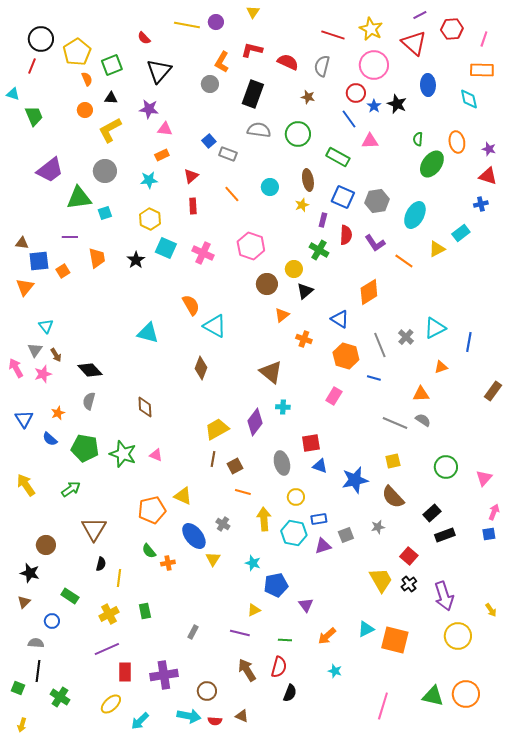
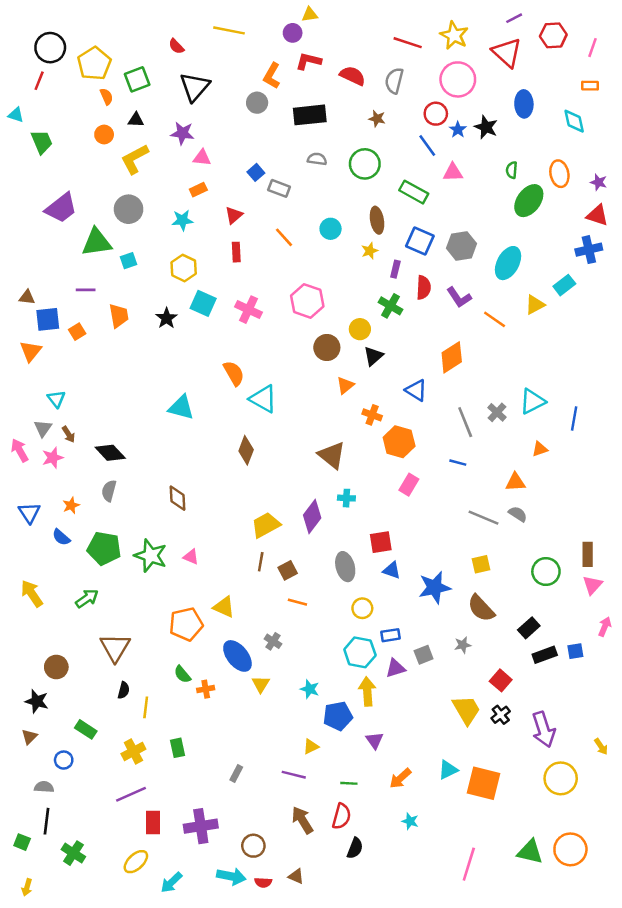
yellow triangle: (253, 12) -> (310, 15), turned 48
purple circle: (216, 22) -> (293, 33), moved
orange rectangle: (482, 70) -> (590, 86), size x0.6
black rectangle: (253, 94) -> (310, 115), turned 64
gray semicircle: (259, 130) -> (317, 159), size x0.7
blue cross: (481, 204) -> (589, 250), size x1.5
orange hexagon: (346, 356) -> (399, 442), moved
brown rectangle: (493, 391) -> (588, 554), moved, turned -36
yellow arrow: (264, 519) -> (367, 691), moved
blue square: (489, 534) -> (575, 651), moved

